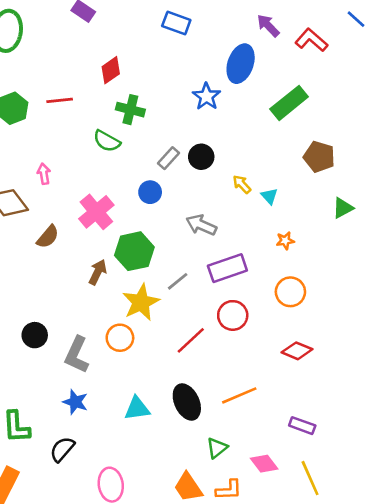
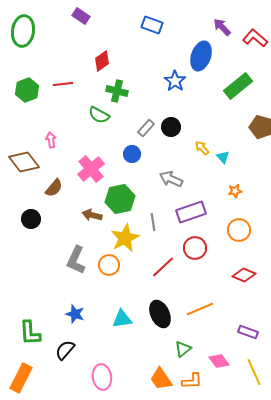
brown arrow: (98, 272) -> (92, 215), turned -102
gray line: (178, 281) -> (153, 222), turned -60
black circle: (35, 335) -> (31, 219), moved
gray L-shape: (77, 355) -> (76, 260), moved

